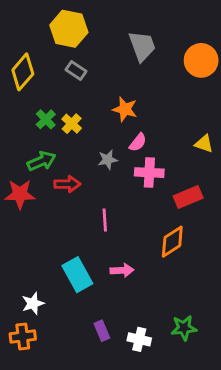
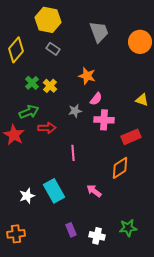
red star: (20, 194) -> (14, 135), turned 30
pink arrow: (122, 270) -> (94, 191), moved, turned -140
white star: (33, 303) -> (27, 196), moved

